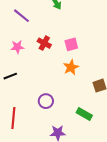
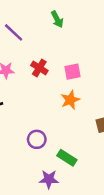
green rectangle: (84, 114) -> (67, 158), moved

